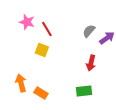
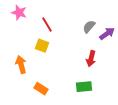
pink star: (27, 22) -> (19, 13), moved
orange arrow: (21, 83) -> (21, 65), moved

